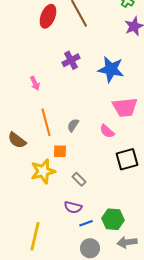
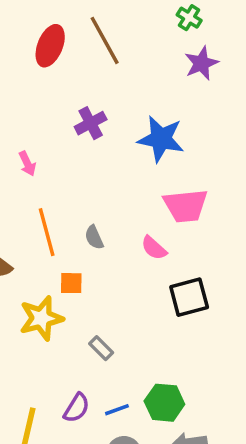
gray semicircle: (73, 125) -> (94, 237), turned -56
gray rectangle: (79, 179) -> (101, 348), moved
purple semicircle: (73, 207) -> (77, 408), moved, turned -72

